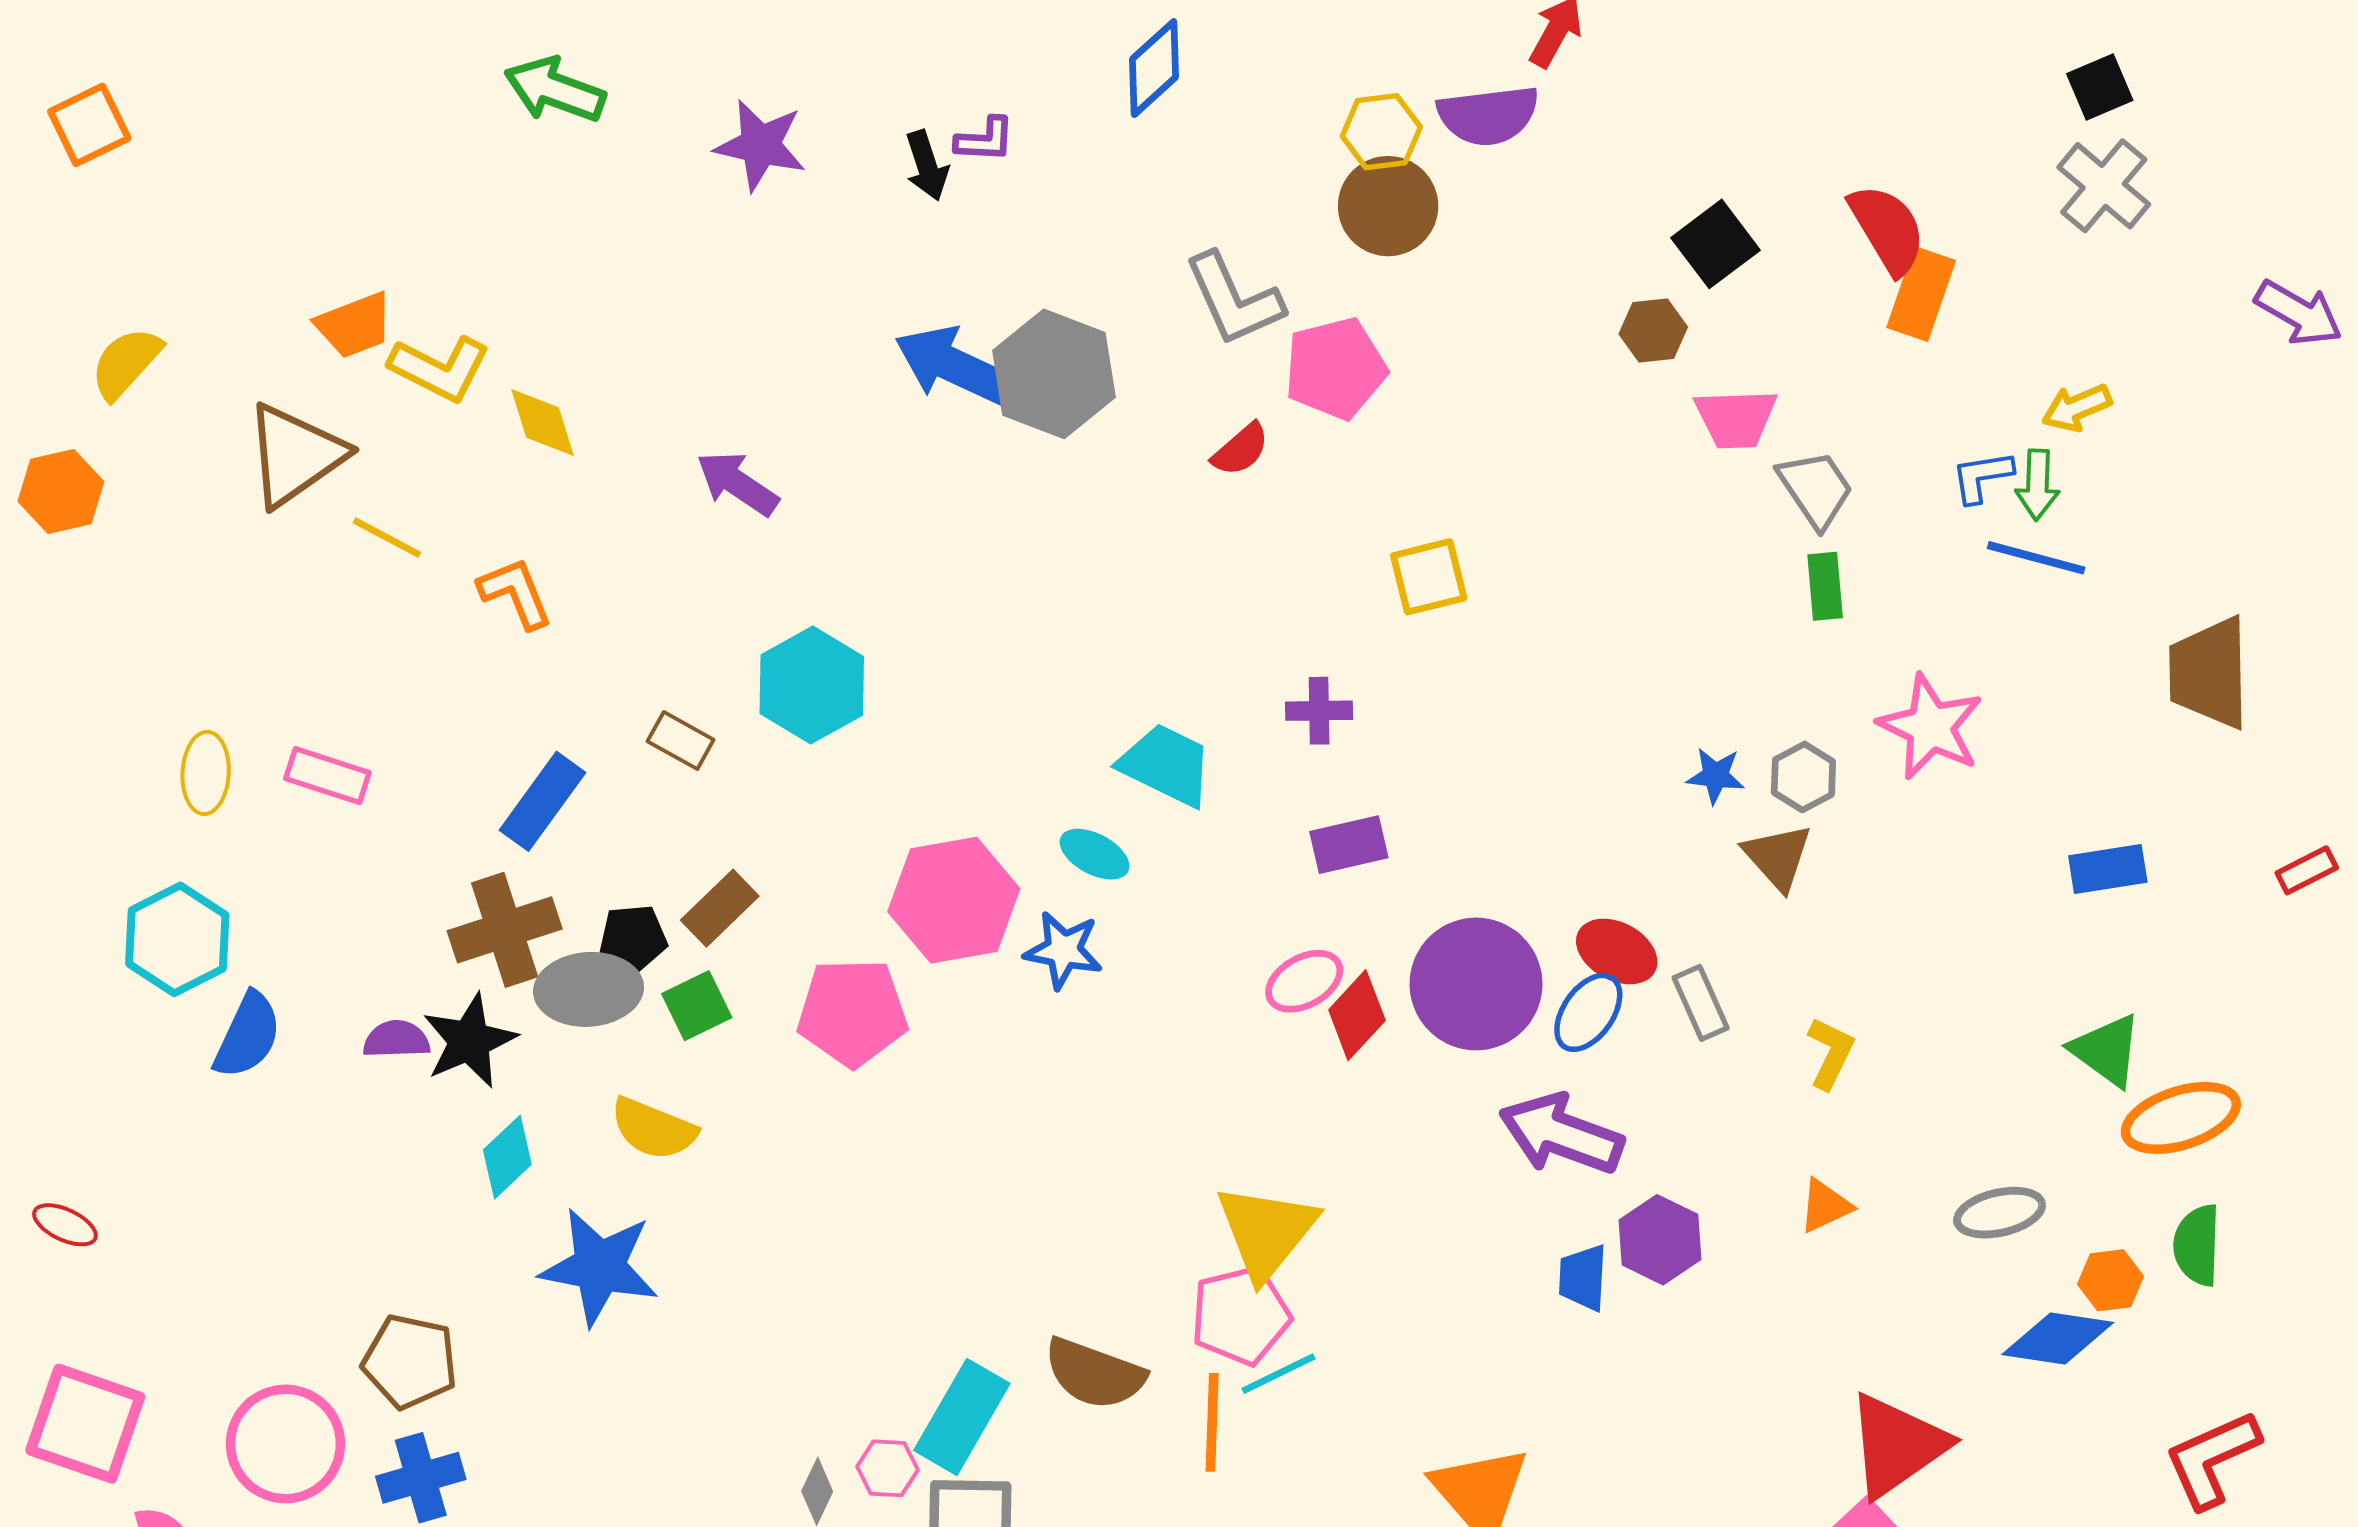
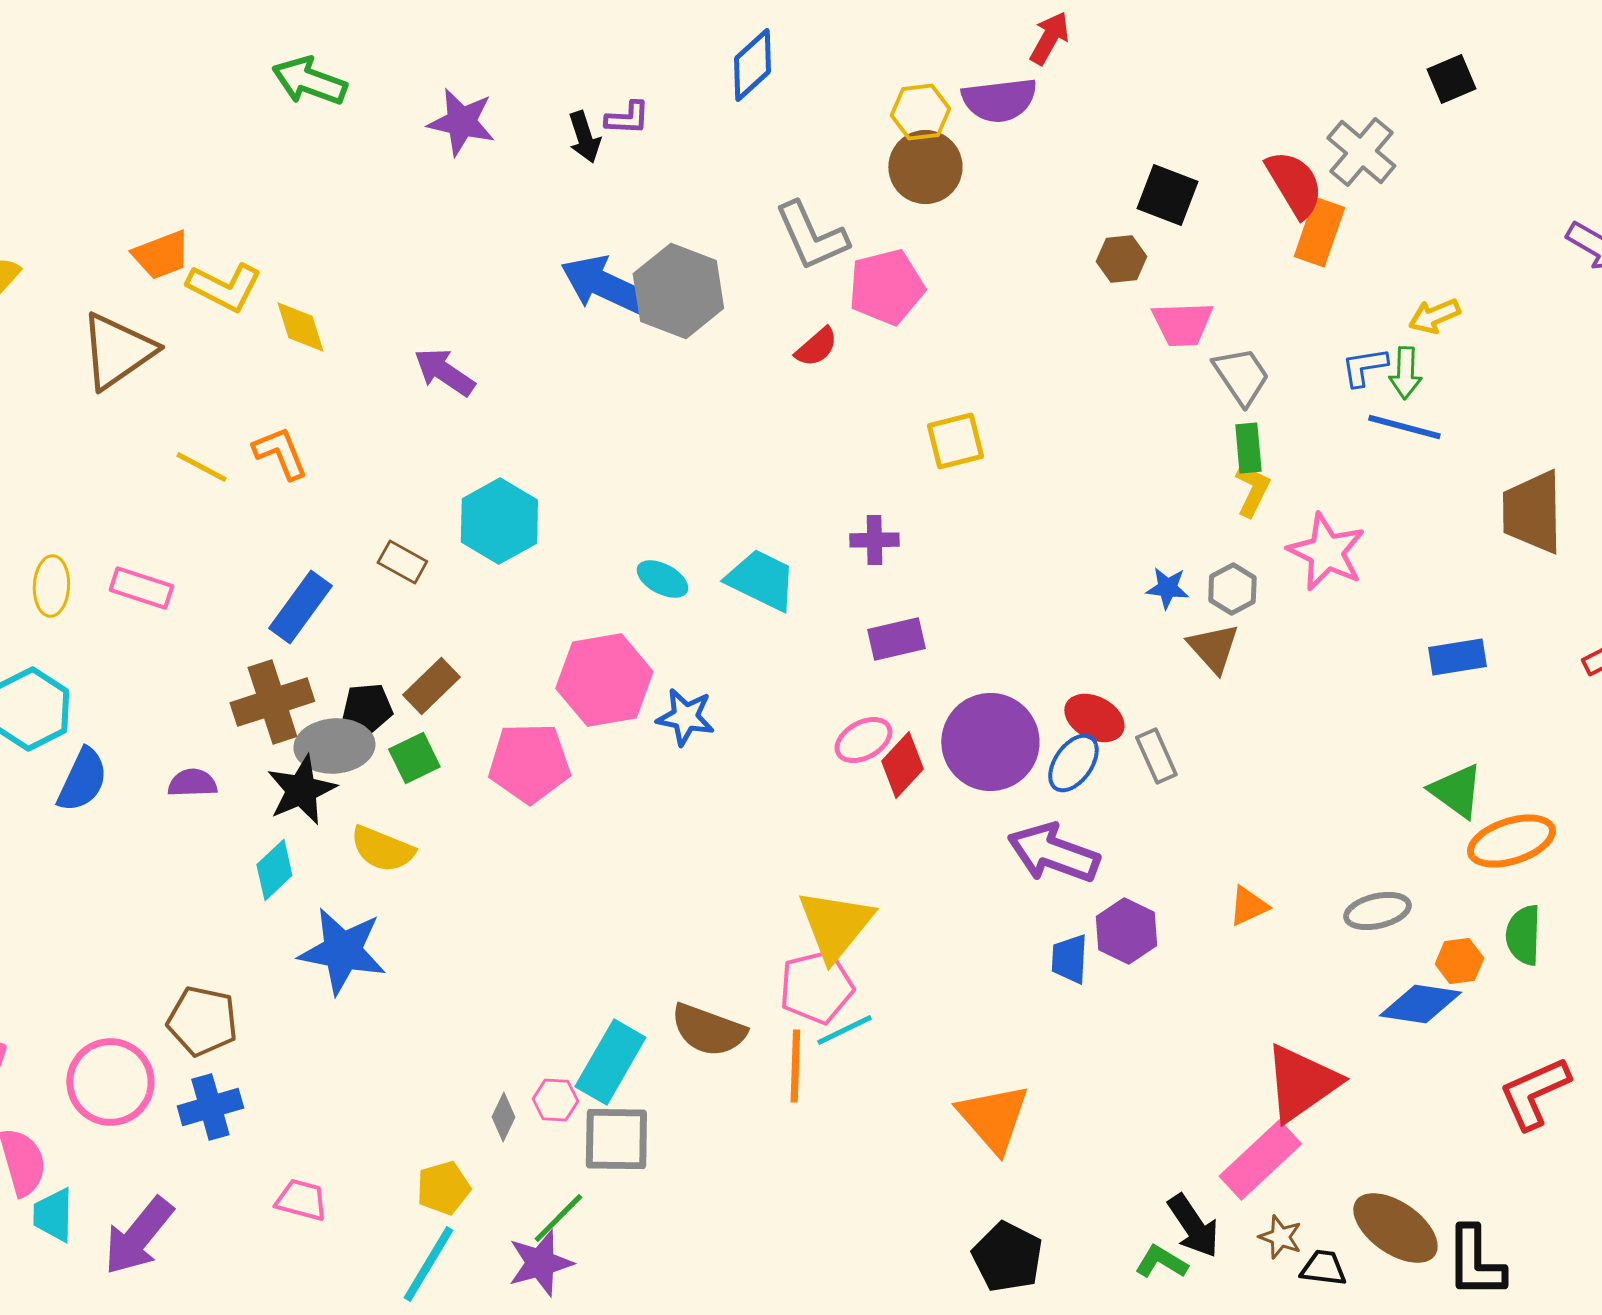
gray cross: (2104, 186) -> (1361, 152), moved
black square: (1715, 244) -> (1167, 195), turned -32
yellow line: (387, 538) -> (201, 467), moved
cyan ellipse: (1094, 854) -> (662, 579), moved
black star: (469, 1041) -> (301, 790), moved
yellow L-shape: (1830, 1053) -> (1252, 490), moved

